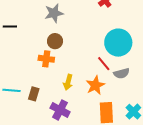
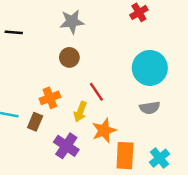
orange cross: (46, 59) -> (50, 98), moved, turned -35
red line: (104, 64) -> (96, 92), moved
orange star: (95, 85) -> (104, 130), moved

